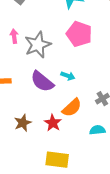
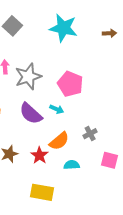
pink pentagon: (79, 34) -> (70, 84), moved
cyan semicircle: (97, 130) -> (72, 165), moved

